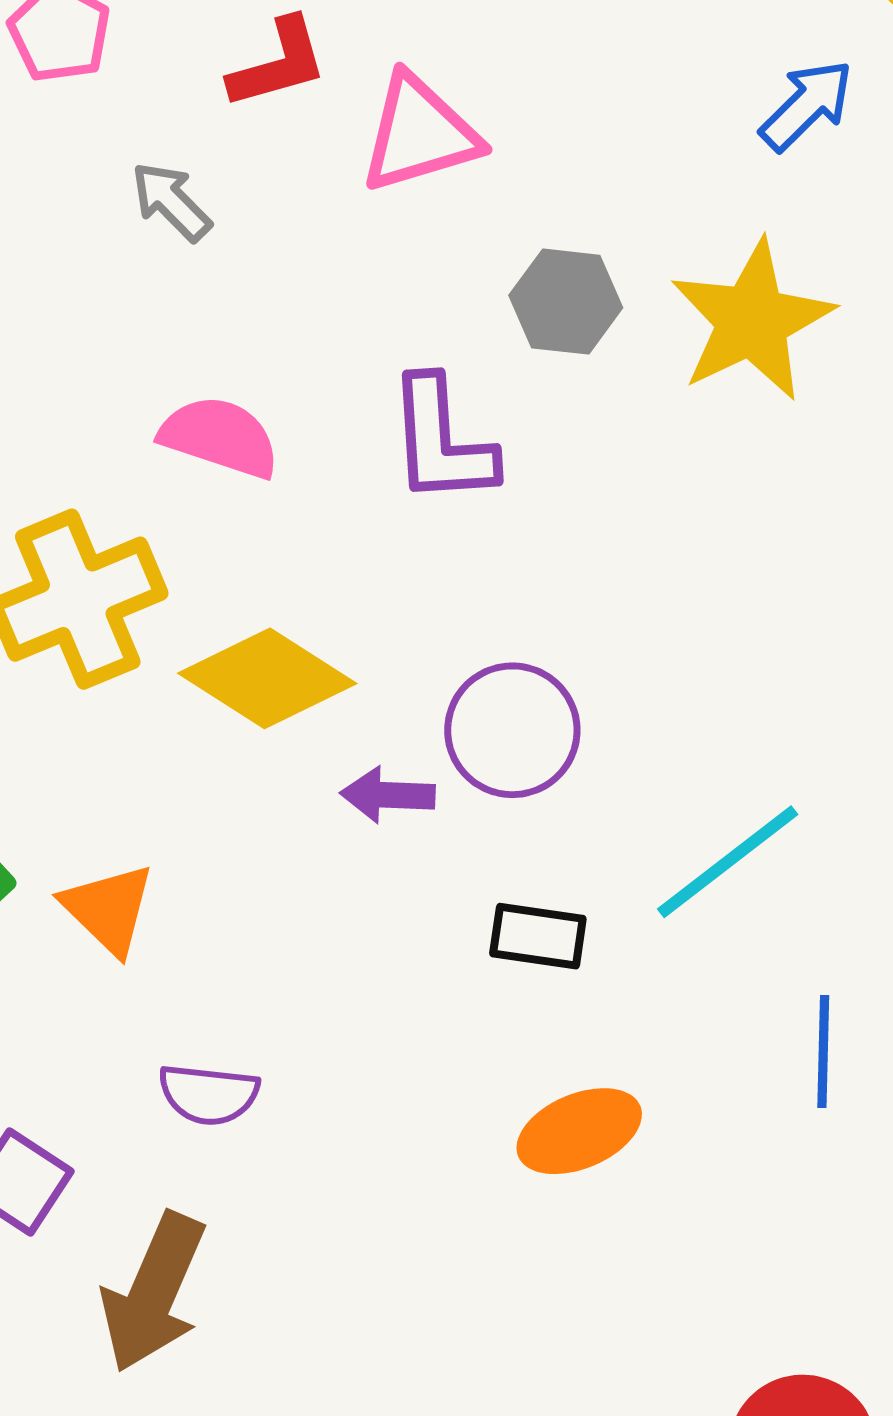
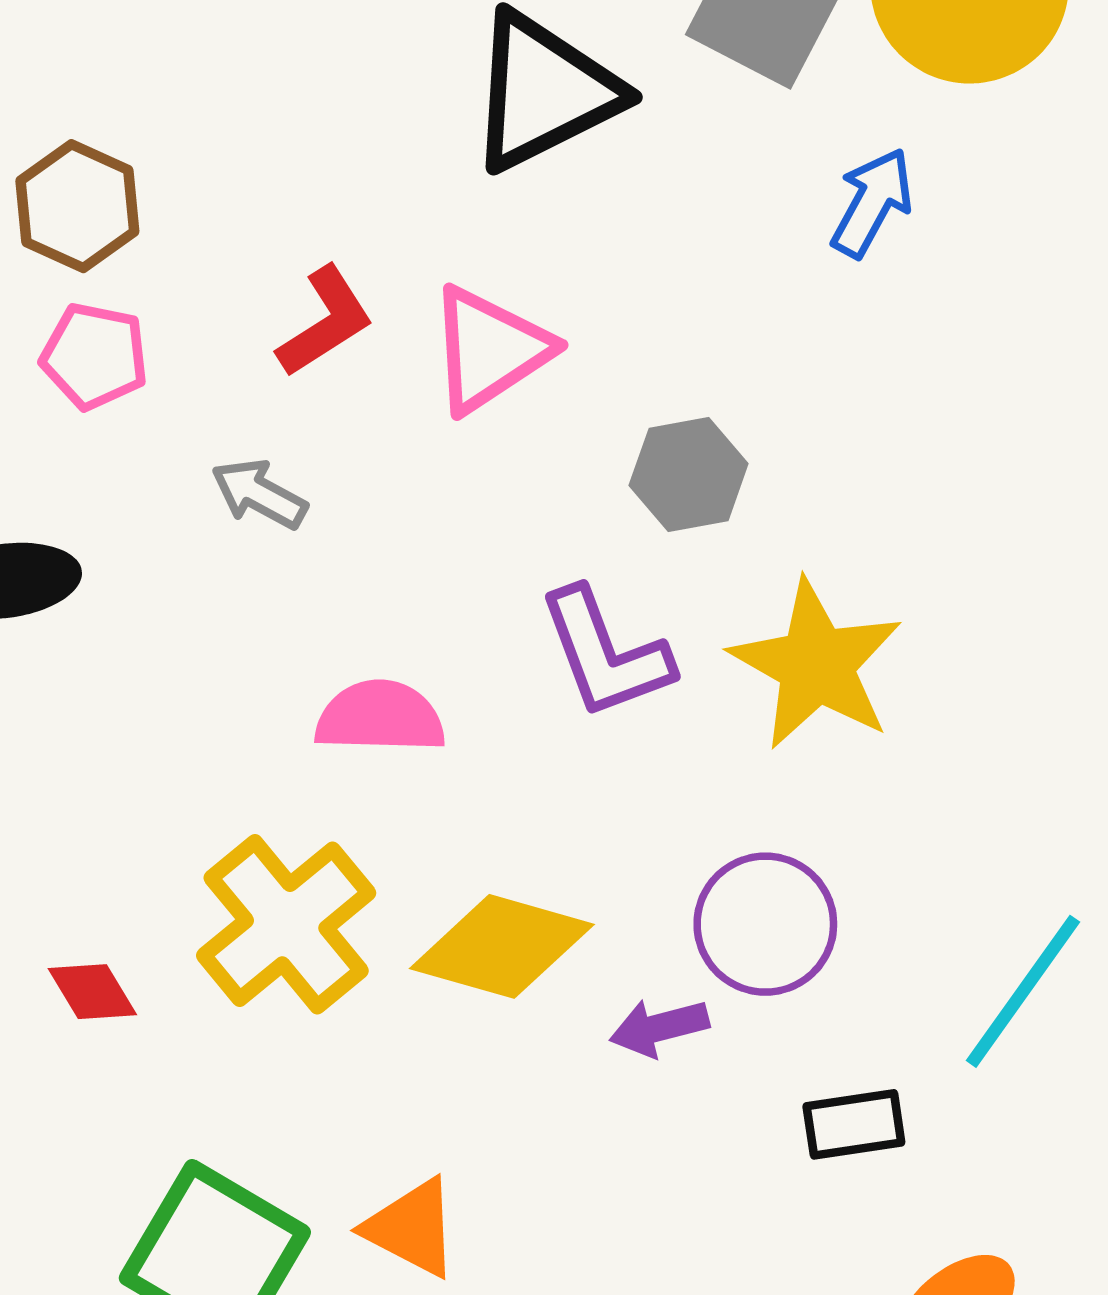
yellow star: (752, 321) -> (816, 665), moved

